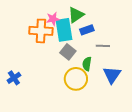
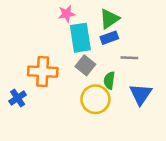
green triangle: (76, 15) -> (109, 19), moved
pink star: (53, 19) -> (67, 14), moved
orange cross: (41, 31) -> (43, 72), moved

